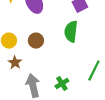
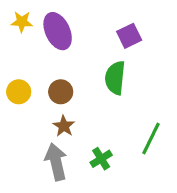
brown star: (15, 63) -> (64, 126), moved

